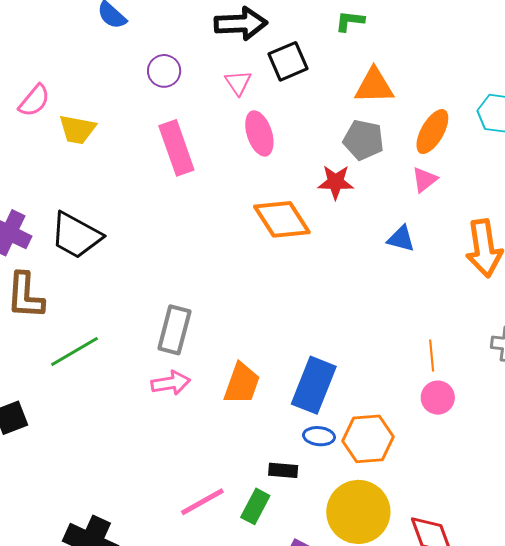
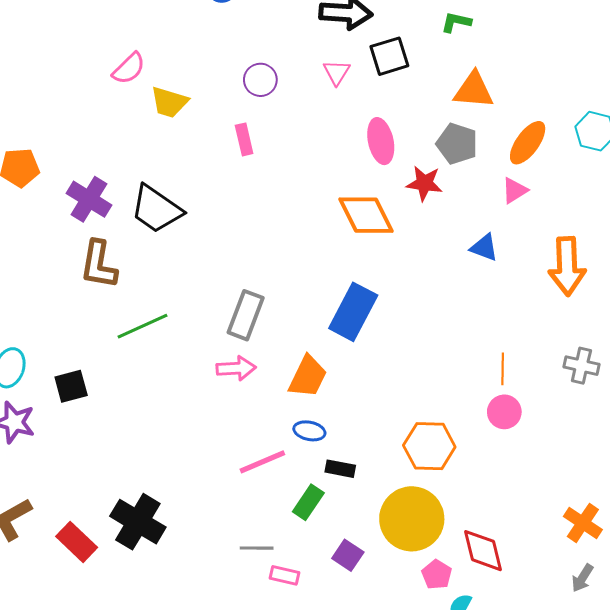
purple circle: (164, 71) -> (260, 80), moved
pink ellipse: (259, 133) -> (381, 141), moved
pink rectangle: (176, 148) -> (244, 139), moved, size x0.6
blue rectangle: (314, 385) -> (353, 312), moved
blue ellipse: (319, 436) -> (309, 431), moved
pink line: (202, 502) -> (262, 462), moved

